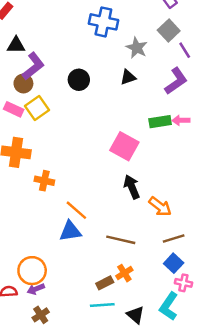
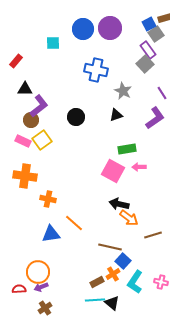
gray square: (169, 31) -> (145, 64), moved
pink arrow: (181, 120) -> (139, 167), moved
green rectangle: (160, 122) -> (127, 149), moved
black arrow: (132, 187) -> (119, 204), turned -54
orange arrow: (160, 207) -> (129, 218), moved
blue triangle: (70, 231) -> (51, 234), moved
brown line: (174, 239) -> (153, 235), moved
blue square: (174, 263) -> (123, 261), moved
cyan L-shape: (169, 306) -> (135, 282), moved
black triangle: (135, 315) -> (112, 303), moved

